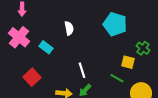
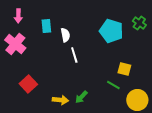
cyan rectangle: (46, 47) -> (46, 26), moved, turned 48
green cross: (143, 48) -> (139, 23), moved
white line: (82, 70) -> (74, 55), moved

